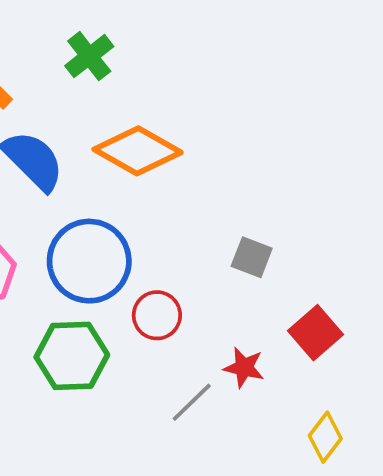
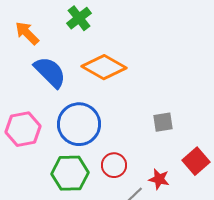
gray square: (252, 257) -> (163, 122), turned -30
red circle: (157, 315) -> (114, 165), moved

